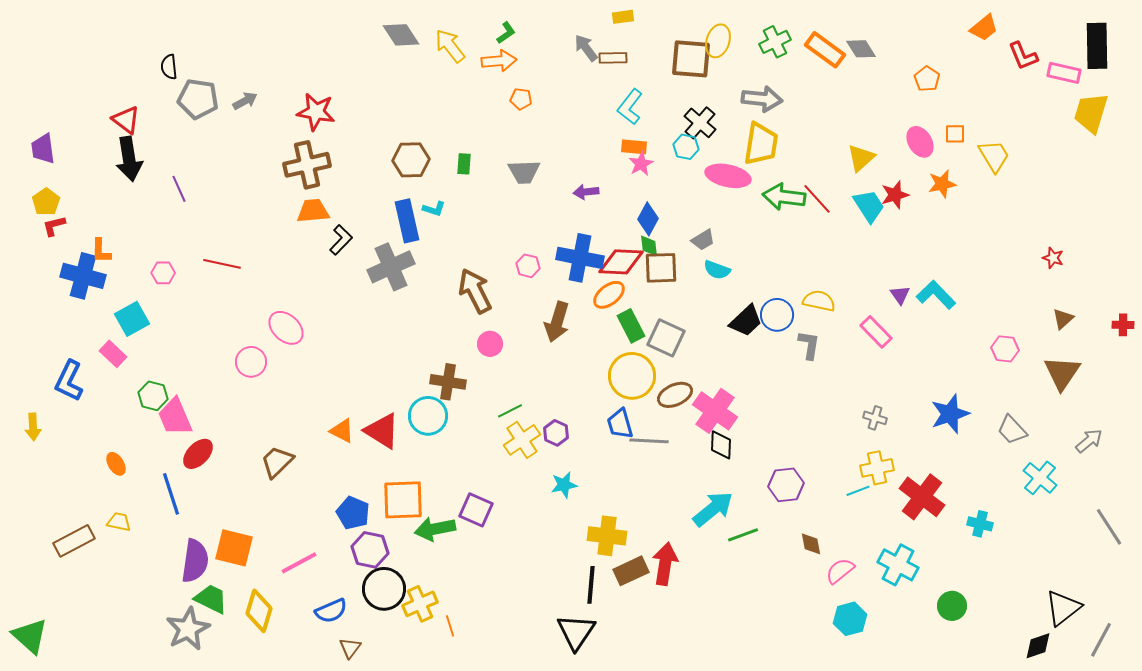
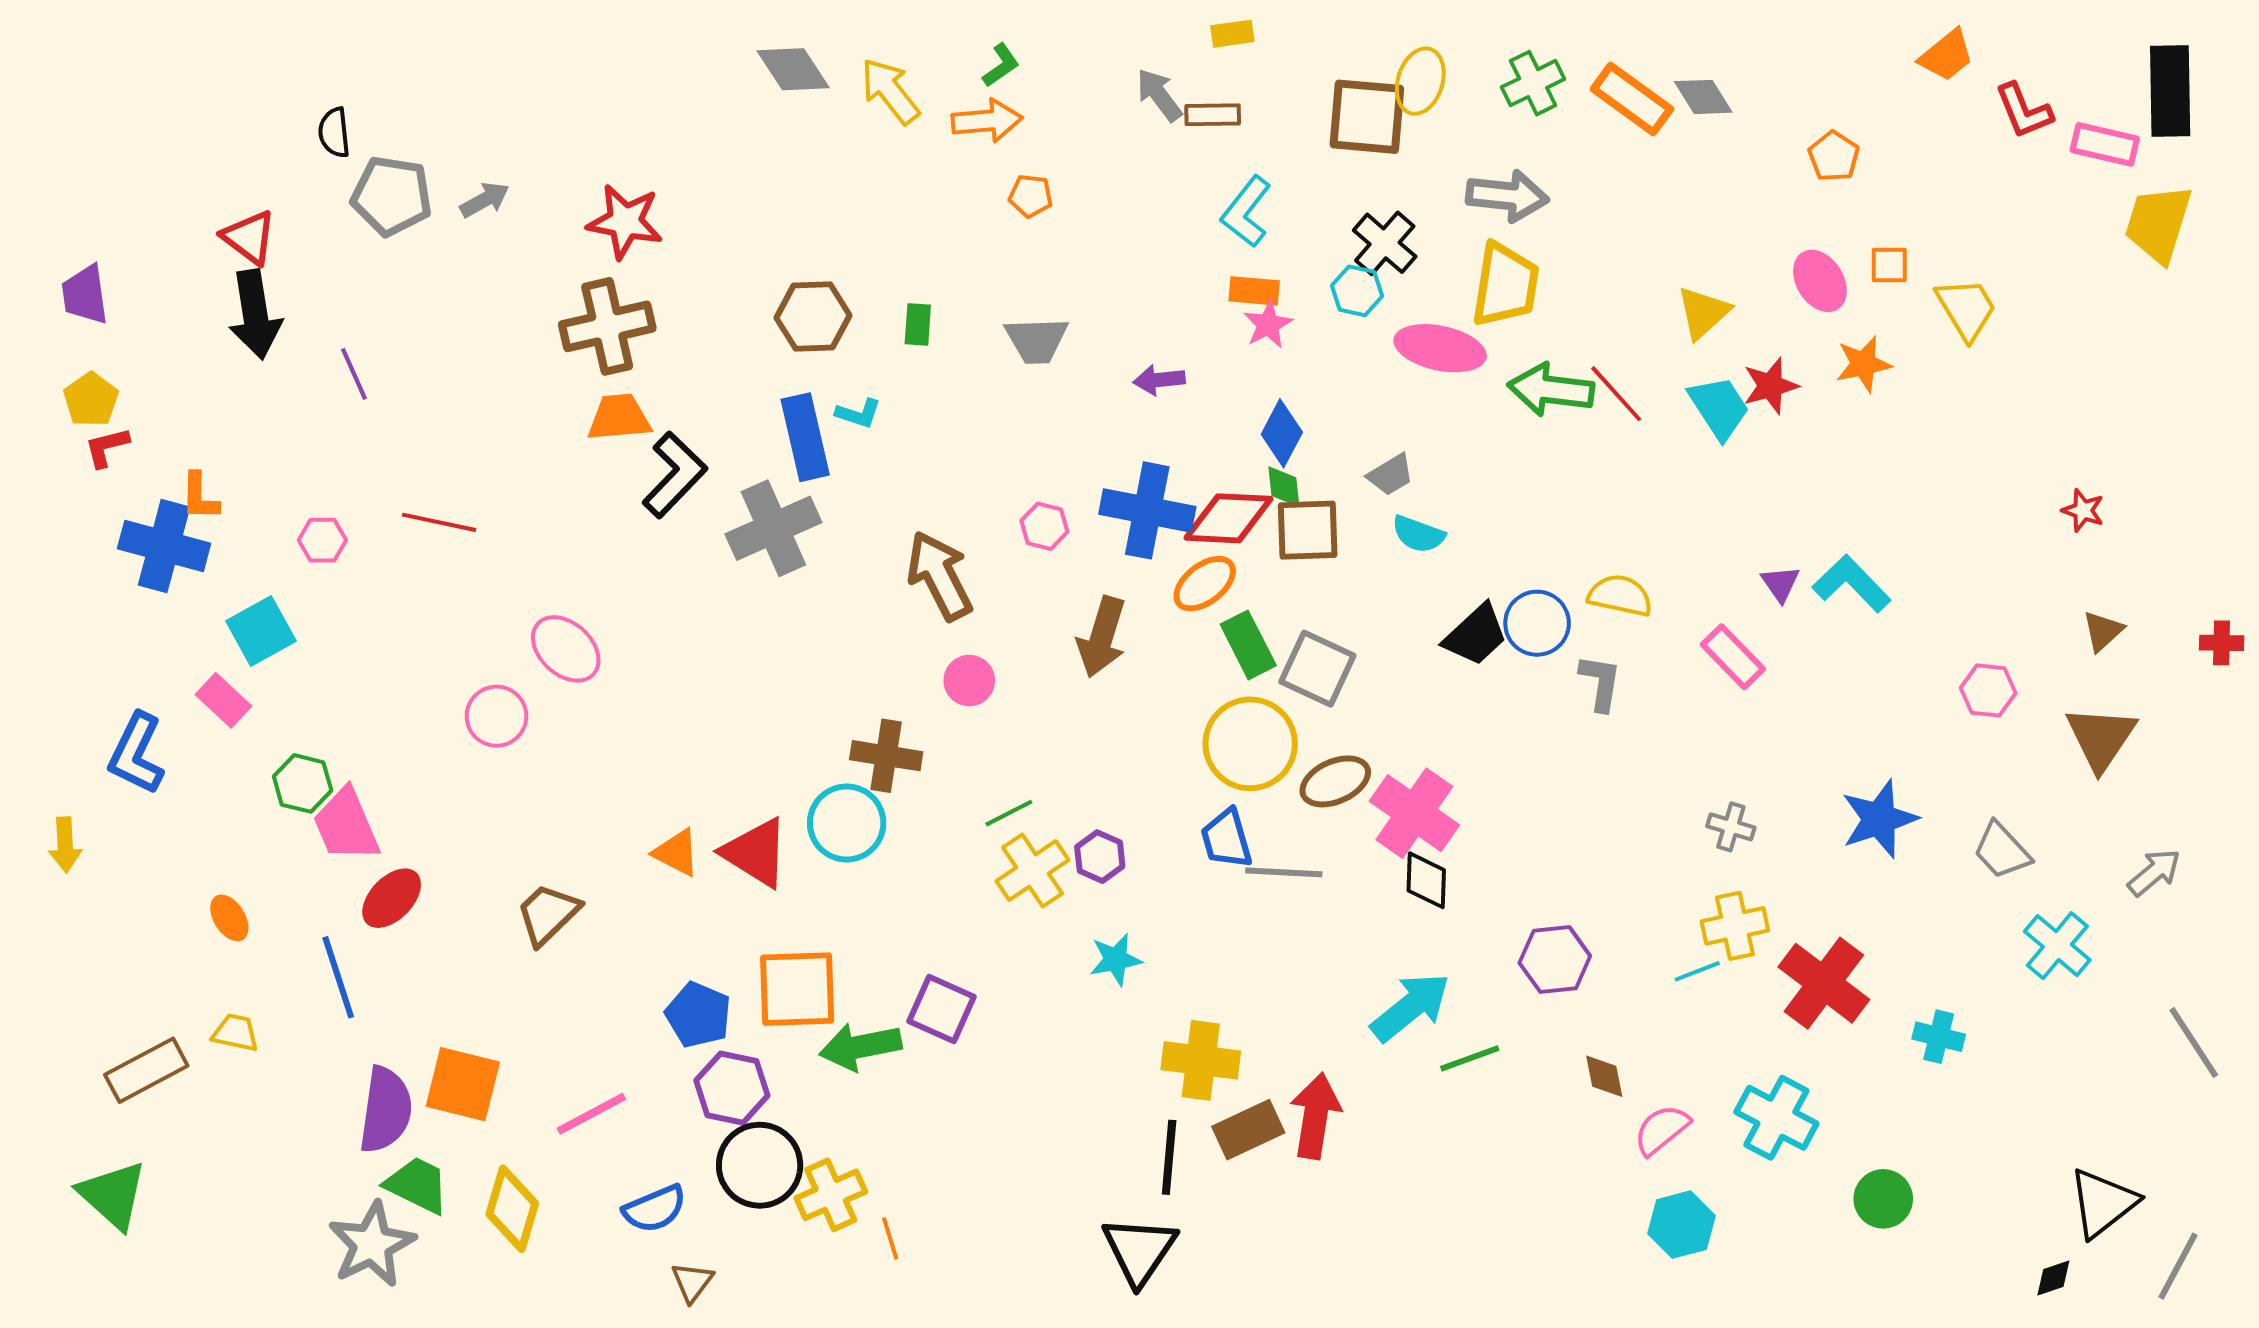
black L-shape: (341, 240) -> (674, 475), size x1.4
green triangle: (30, 636) -> (113, 1195), moved
black diamond: (1038, 646) -> (2053, 1278), size x0.7

